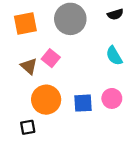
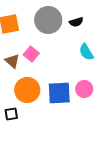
black semicircle: (115, 14) -> (76, 22), moved
blue square: (83, 103) -> (59, 93), size x1.4

